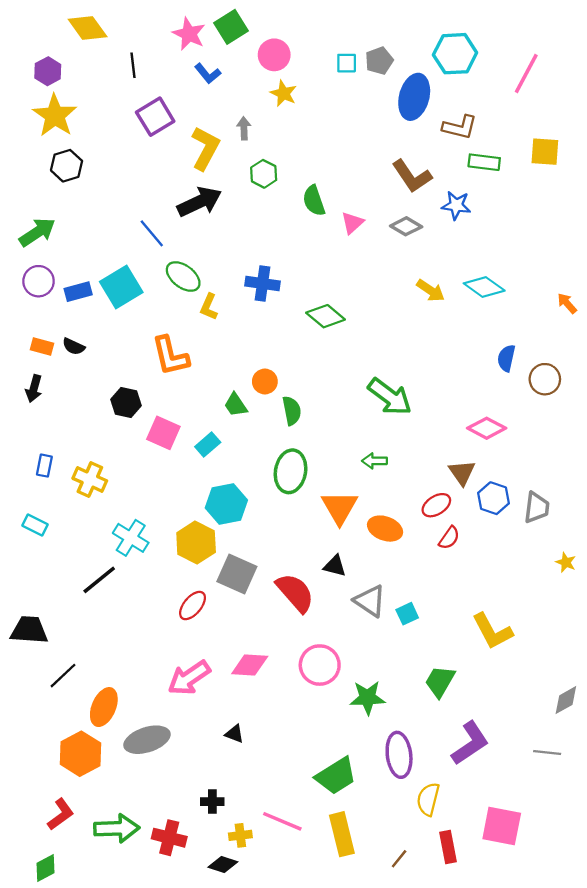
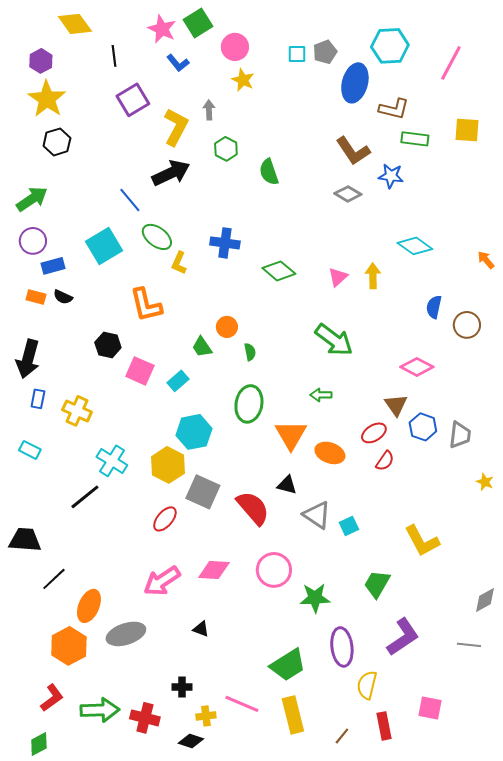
pink triangle: (352, 223) -> (338, 277), moved
yellow arrow: (431, 291) -> (373, 276), moved, turned -125
blue rectangle: (78, 292) -> (53, 266), moved
black arrow: (34, 389) -> (28, 359), moved, size x1.6
green semicircle: (292, 411) -> (250, 352), size x0.7
pink square: (502, 826) -> (430, 708), size x0.7

